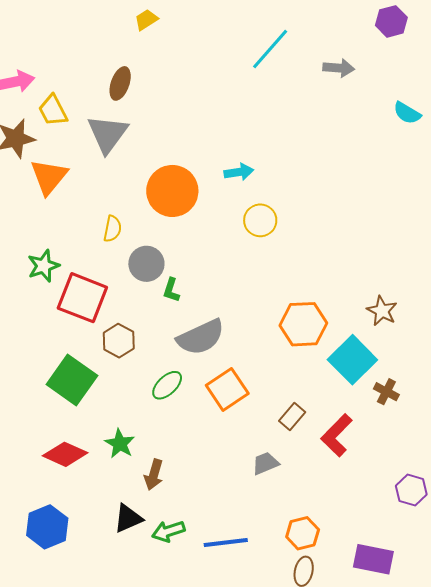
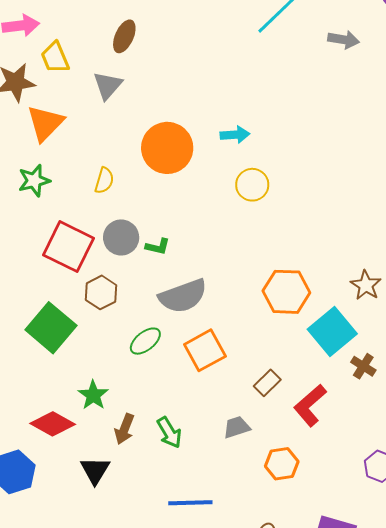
gray triangle: (108, 134) -> (108, 86), size x0.7
gray circle: (146, 264) -> (121, 237), moved
green star: (43, 266) -> (34, 181), moved
green L-shape: (171, 290) -> (158, 247), turned -100
red diamond: (65, 454) -> (53, 424), moved
black triangle: (128, 518) -> (95, 470), turned -40
green arrow: (168, 531) -> (169, 432), moved, turned -108
orange hexagon: (303, 533) -> (282, 464), moved

